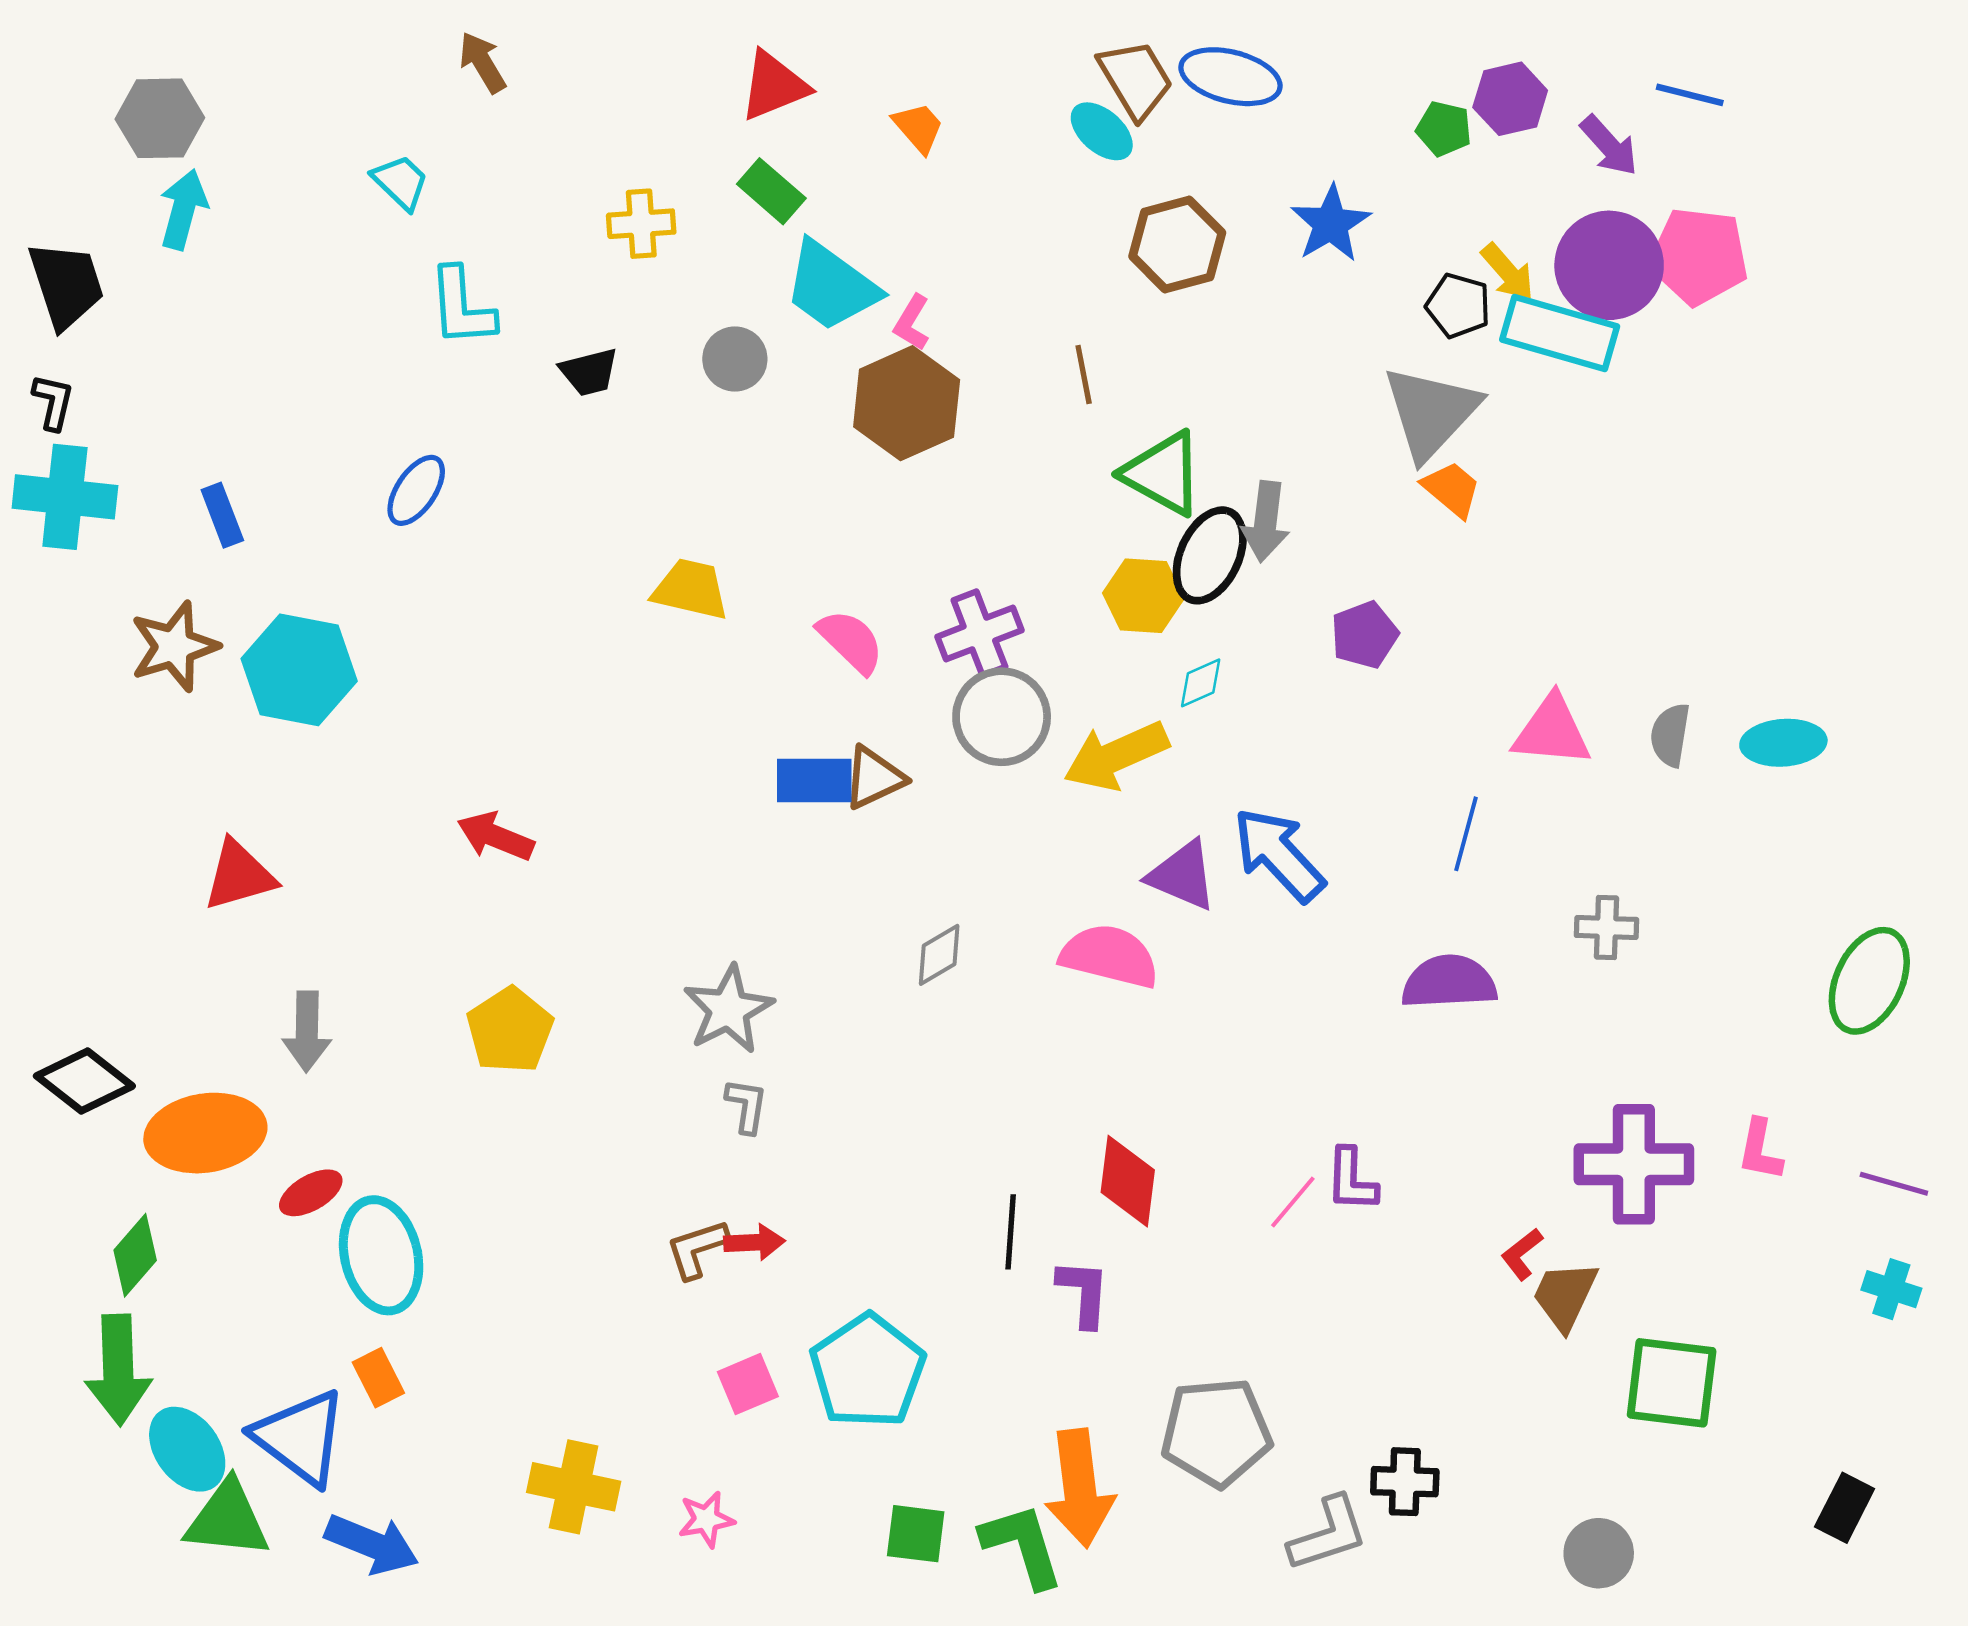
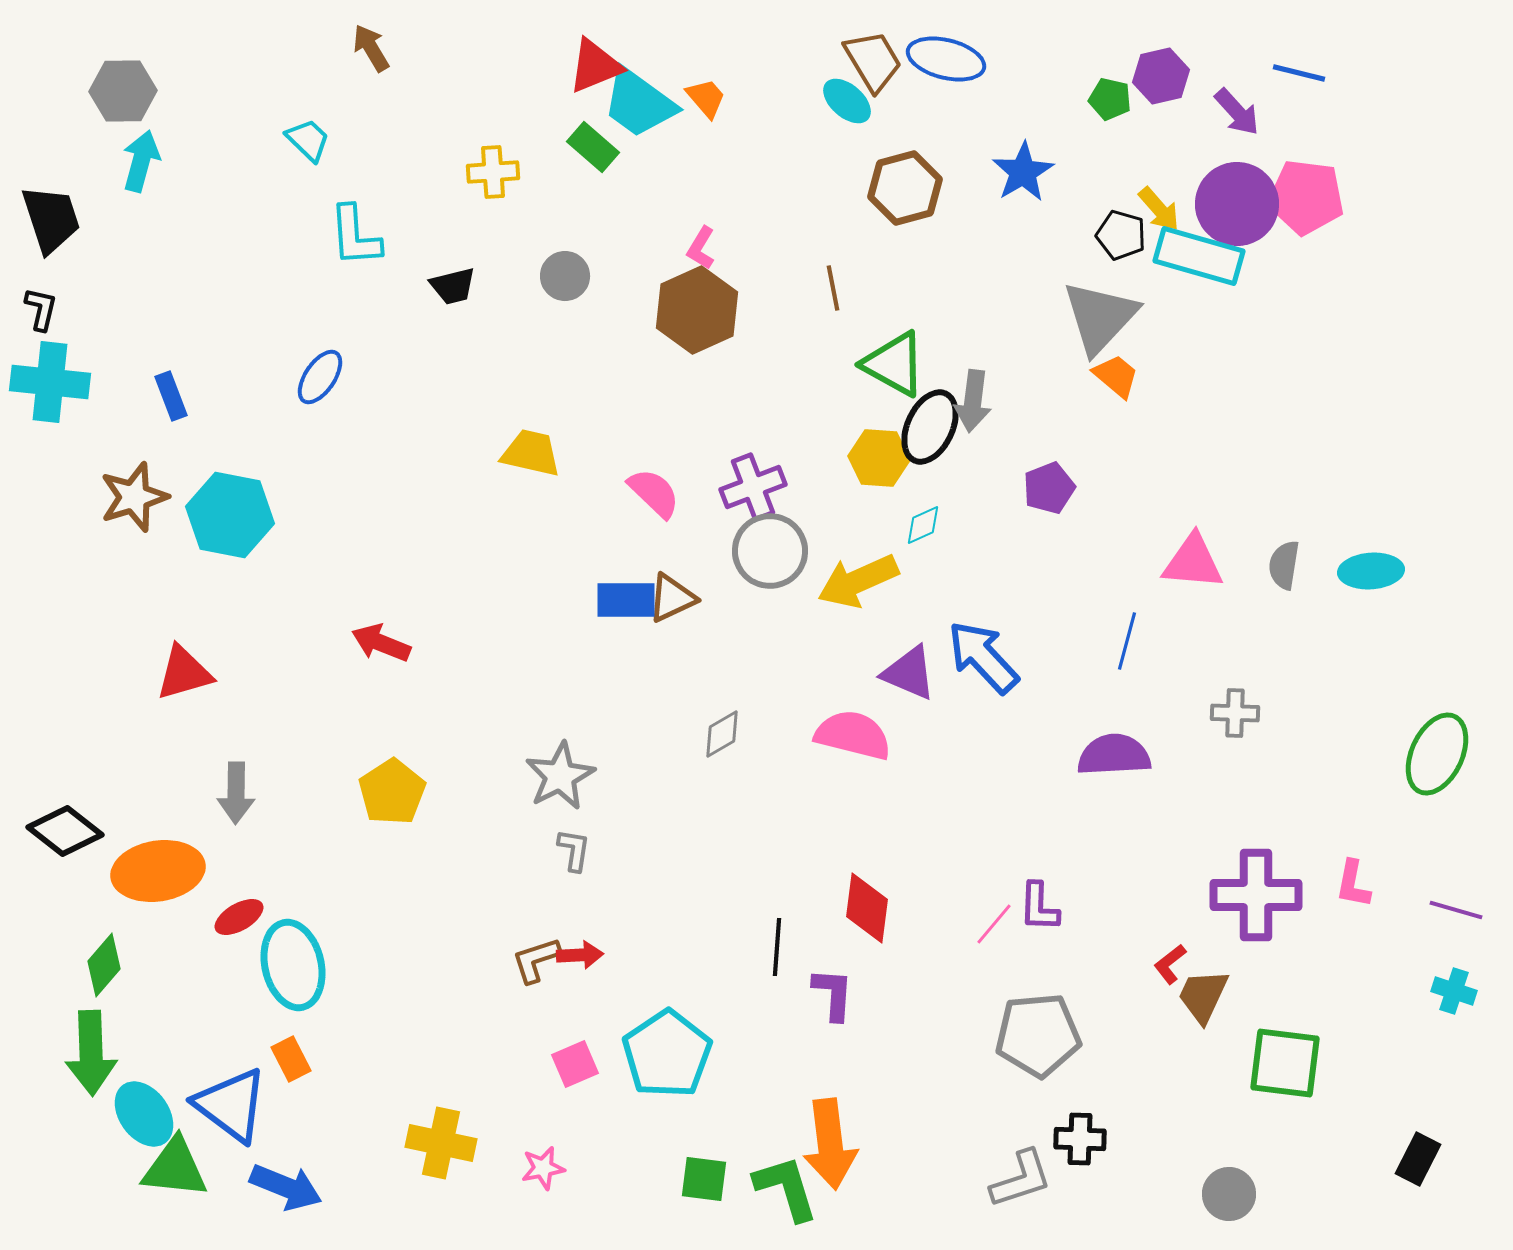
cyan trapezoid: (831, 286) -> (639, 103), moved
gray pentagon: (1216, 1432) -> (1038, 1035), moved

